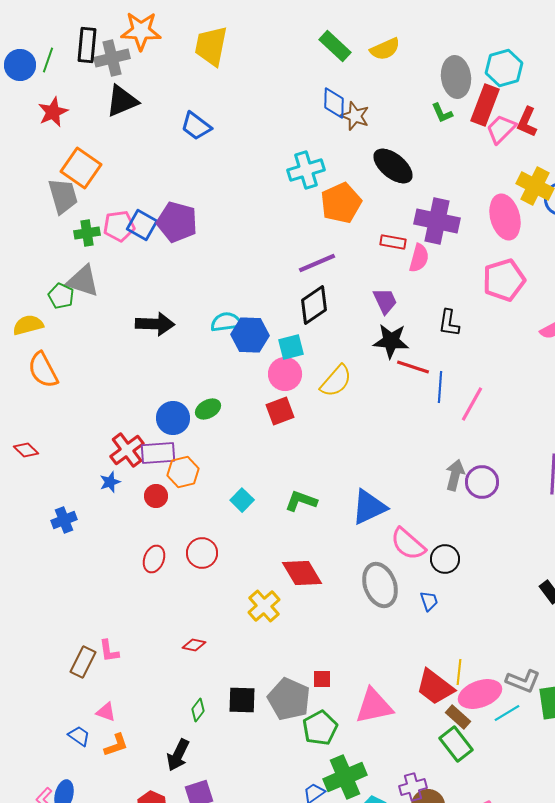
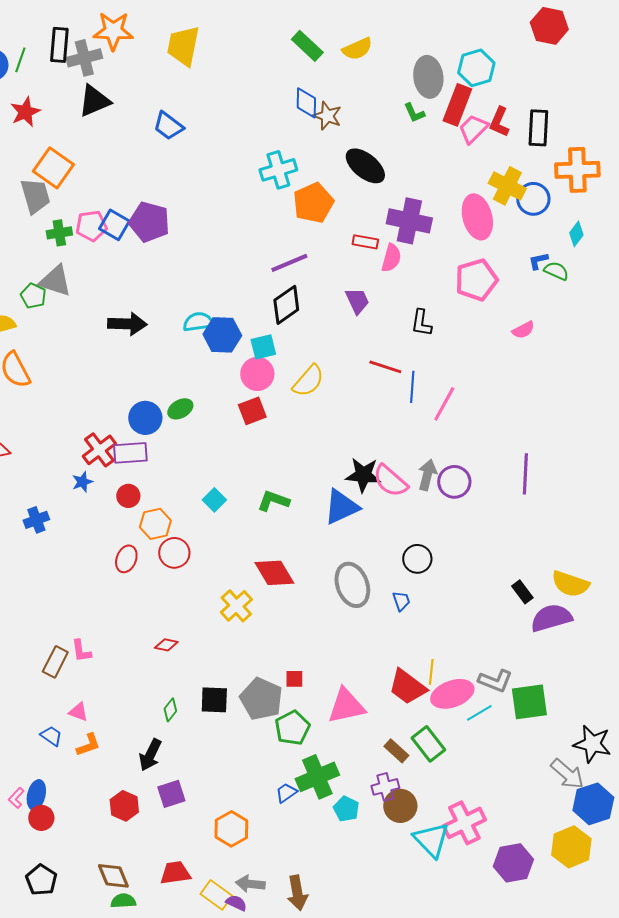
black star: (391, 341) -> (363, 475), moved
orange hexagon: (183, 472) -> (155, 524), moved
pink semicircle: (408, 544) -> (390, 481), moved
brown rectangle: (458, 717) -> (396, 751), moved

